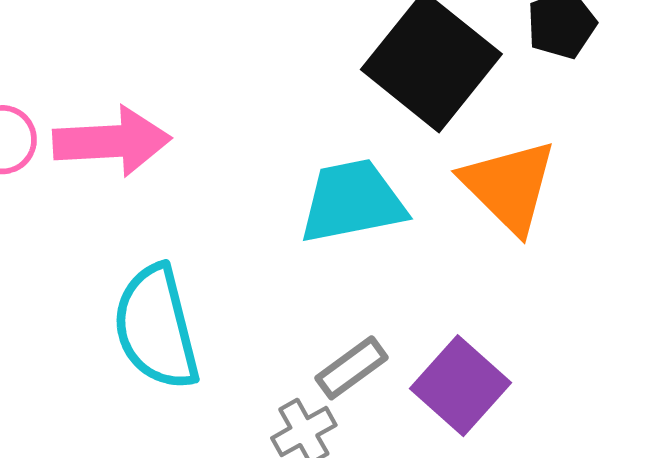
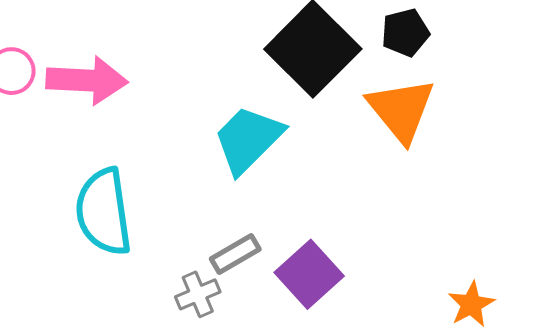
orange triangle: (509, 186) -> (401, 110), moved
cyan trapezoid: (352, 201) -> (248, 139), turned -40

